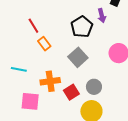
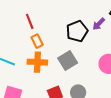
purple arrow: (102, 16) -> (99, 24), turned 48
orange cross: (50, 81) -> (37, 62), moved

